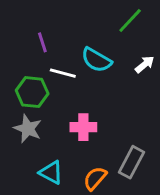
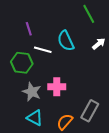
green line: (130, 20) -> (89, 14), turned -72
cyan semicircle: (96, 60) -> (66, 41), turned 35
gray star: (28, 129) -> (32, 92), moved

